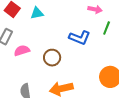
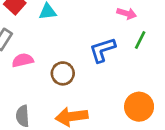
blue L-shape: (80, 38) -> (102, 50), turned 135

